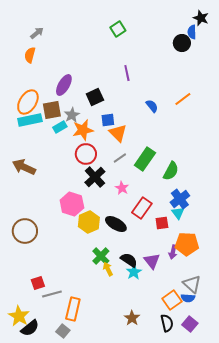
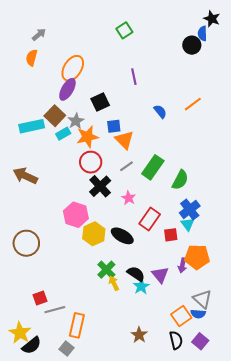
orange ellipse: (28, 102) -> (73, 68), moved
brown square: (52, 110) -> (55, 116), turned -36

